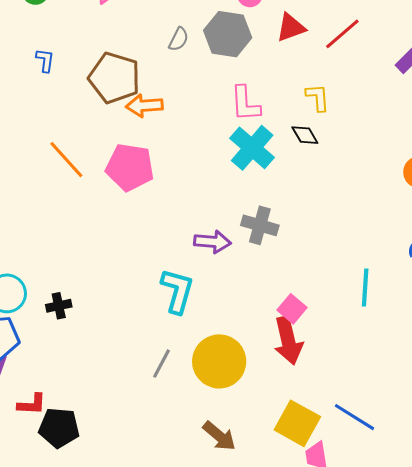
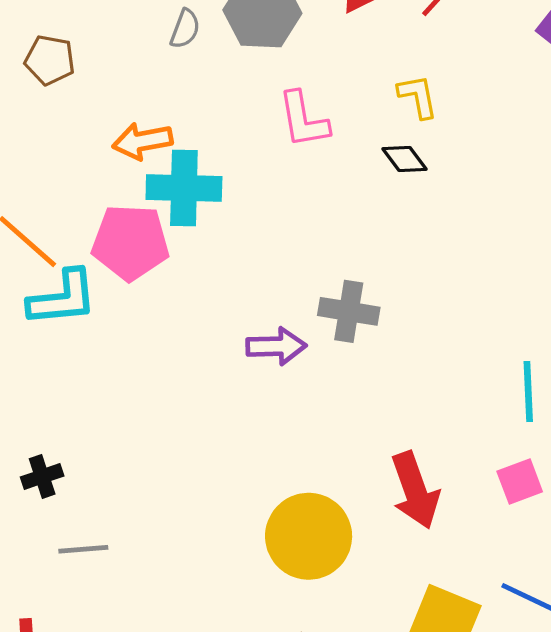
brown pentagon: (114, 78) -> (50, 60), moved, size x0.6
cyan cross: (252, 148) -> (184, 188), moved, turned -33
cyan L-shape: (177, 291) -> (63, 298), moved, turned 75
pink square: (292, 309) -> (520, 481), moved, turned 36
gray line: (161, 364) -> (83, 549), moved, turned 64

